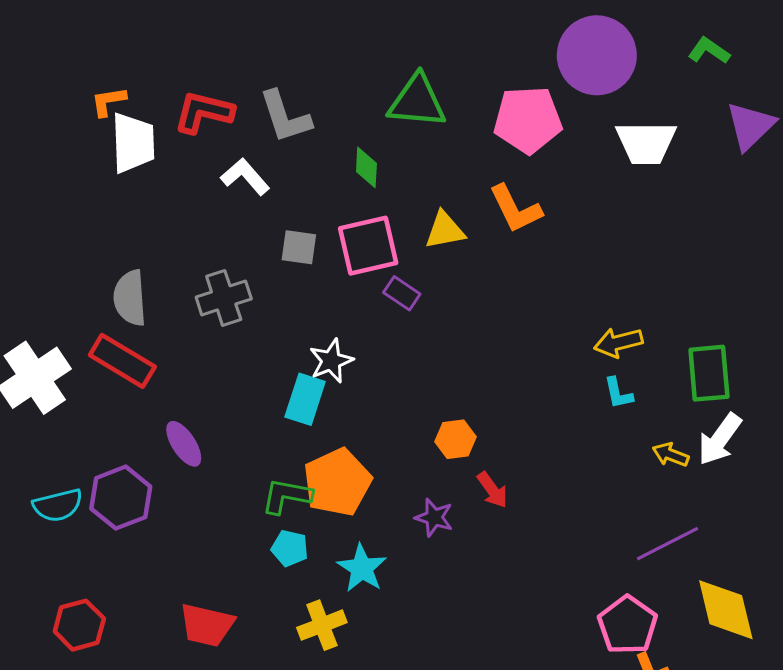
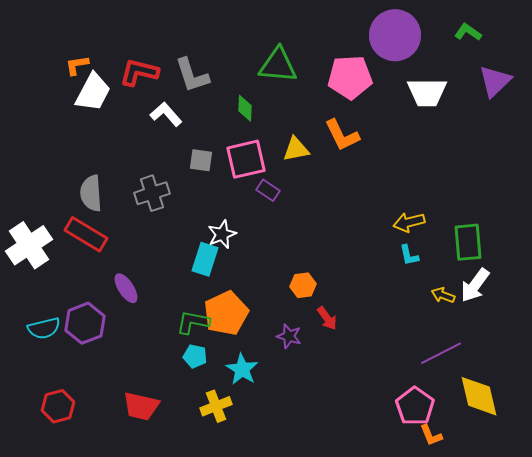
white trapezoid: (133, 143) -> (93, 92), turned 30

